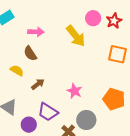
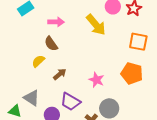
yellow semicircle: (17, 71) -> (38, 61), turned -72
orange pentagon: (114, 99) -> (132, 73), moved

